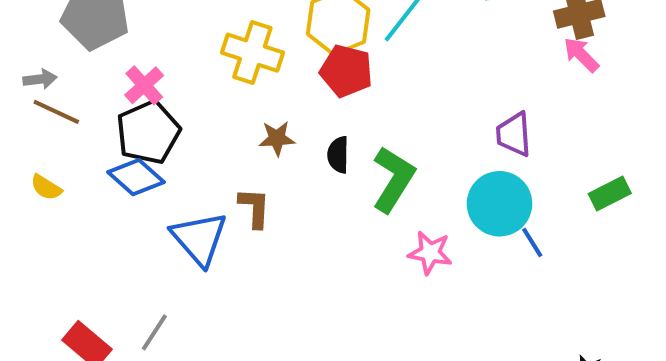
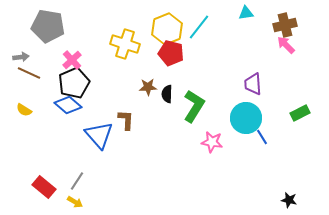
brown star: (277, 138) -> (148, 87), moved

